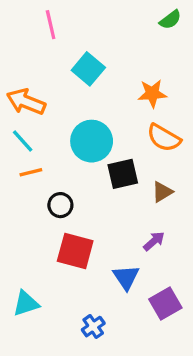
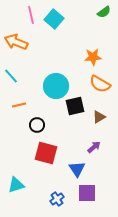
cyan square: (88, 69) -> (54, 19), moved
orange arrow: (26, 102) -> (16, 42), moved
cyan line: (23, 141) -> (11, 76), moved
purple square: (165, 304) -> (87, 193), moved, turned 30

